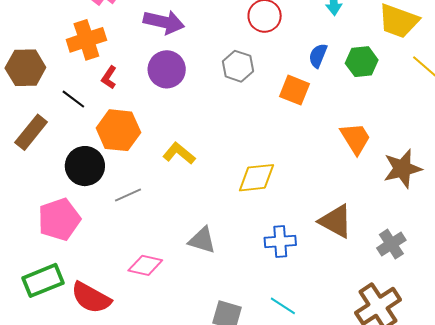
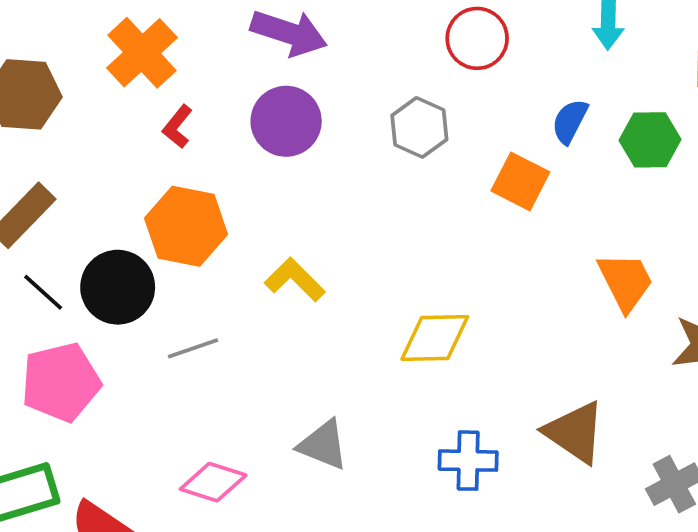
orange cross: (86, 40) -> (142, 53), turned -30
black line: (73, 99) -> (43, 292), moved

